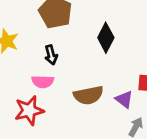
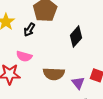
black arrow: (51, 55) -> (29, 30), moved, turned 32

